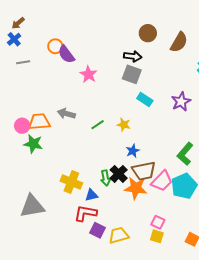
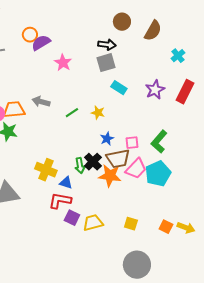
purple semicircle: (66, 54) -> (41, 43), turned 96
gray square: (132, 74) -> (106, 63), turned -36
blue triangle: (92, 195) -> (66, 183), turned 32
pink square: (158, 222) -> (132, 143), moved, turned -32

